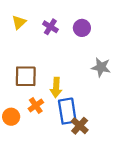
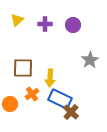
purple cross: (50, 27) -> (45, 24), turned -32
gray star: (101, 67) -> (90, 60), turned 30
blue rectangle: (67, 111) -> (60, 99), turned -55

